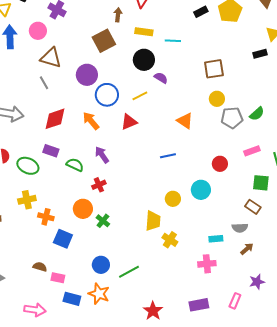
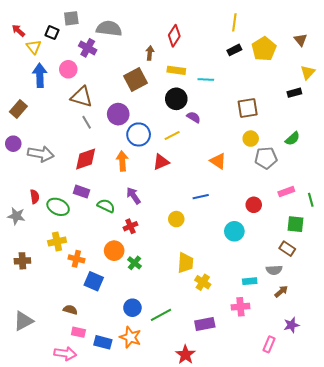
gray line: (44, 83) -> (87, 122), moved
green semicircle: (257, 114) -> (292, 139), moved
orange arrow: (91, 121) -> (122, 161), turned 36
yellow circle: (173, 199) -> (176, 219), moved
pink rectangle: (58, 278) -> (78, 332), moved
purple rectangle: (199, 305) -> (205, 324), moved

